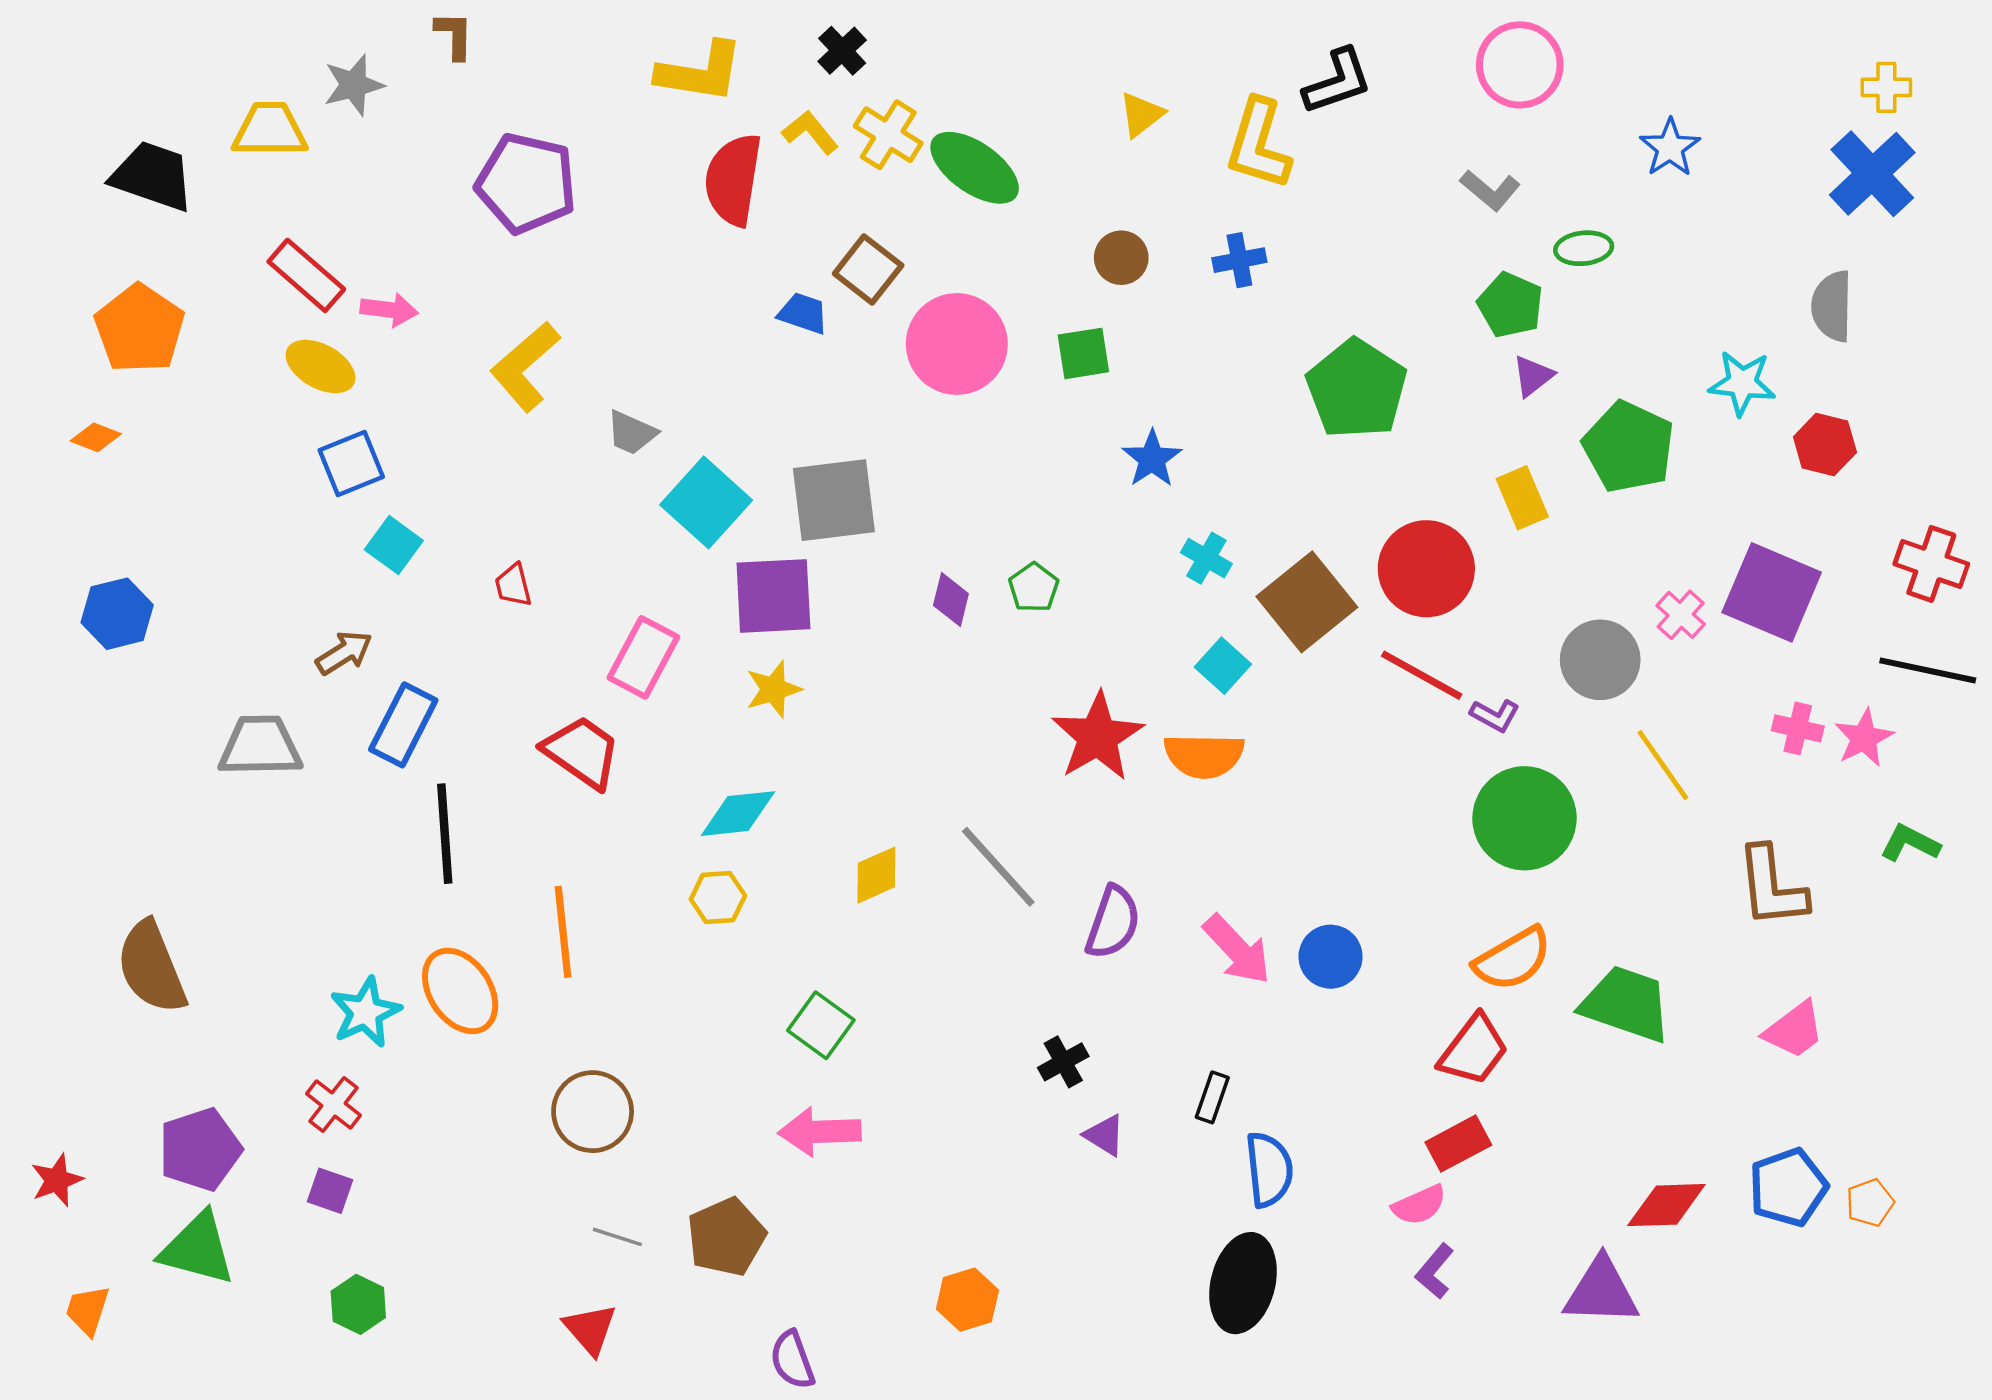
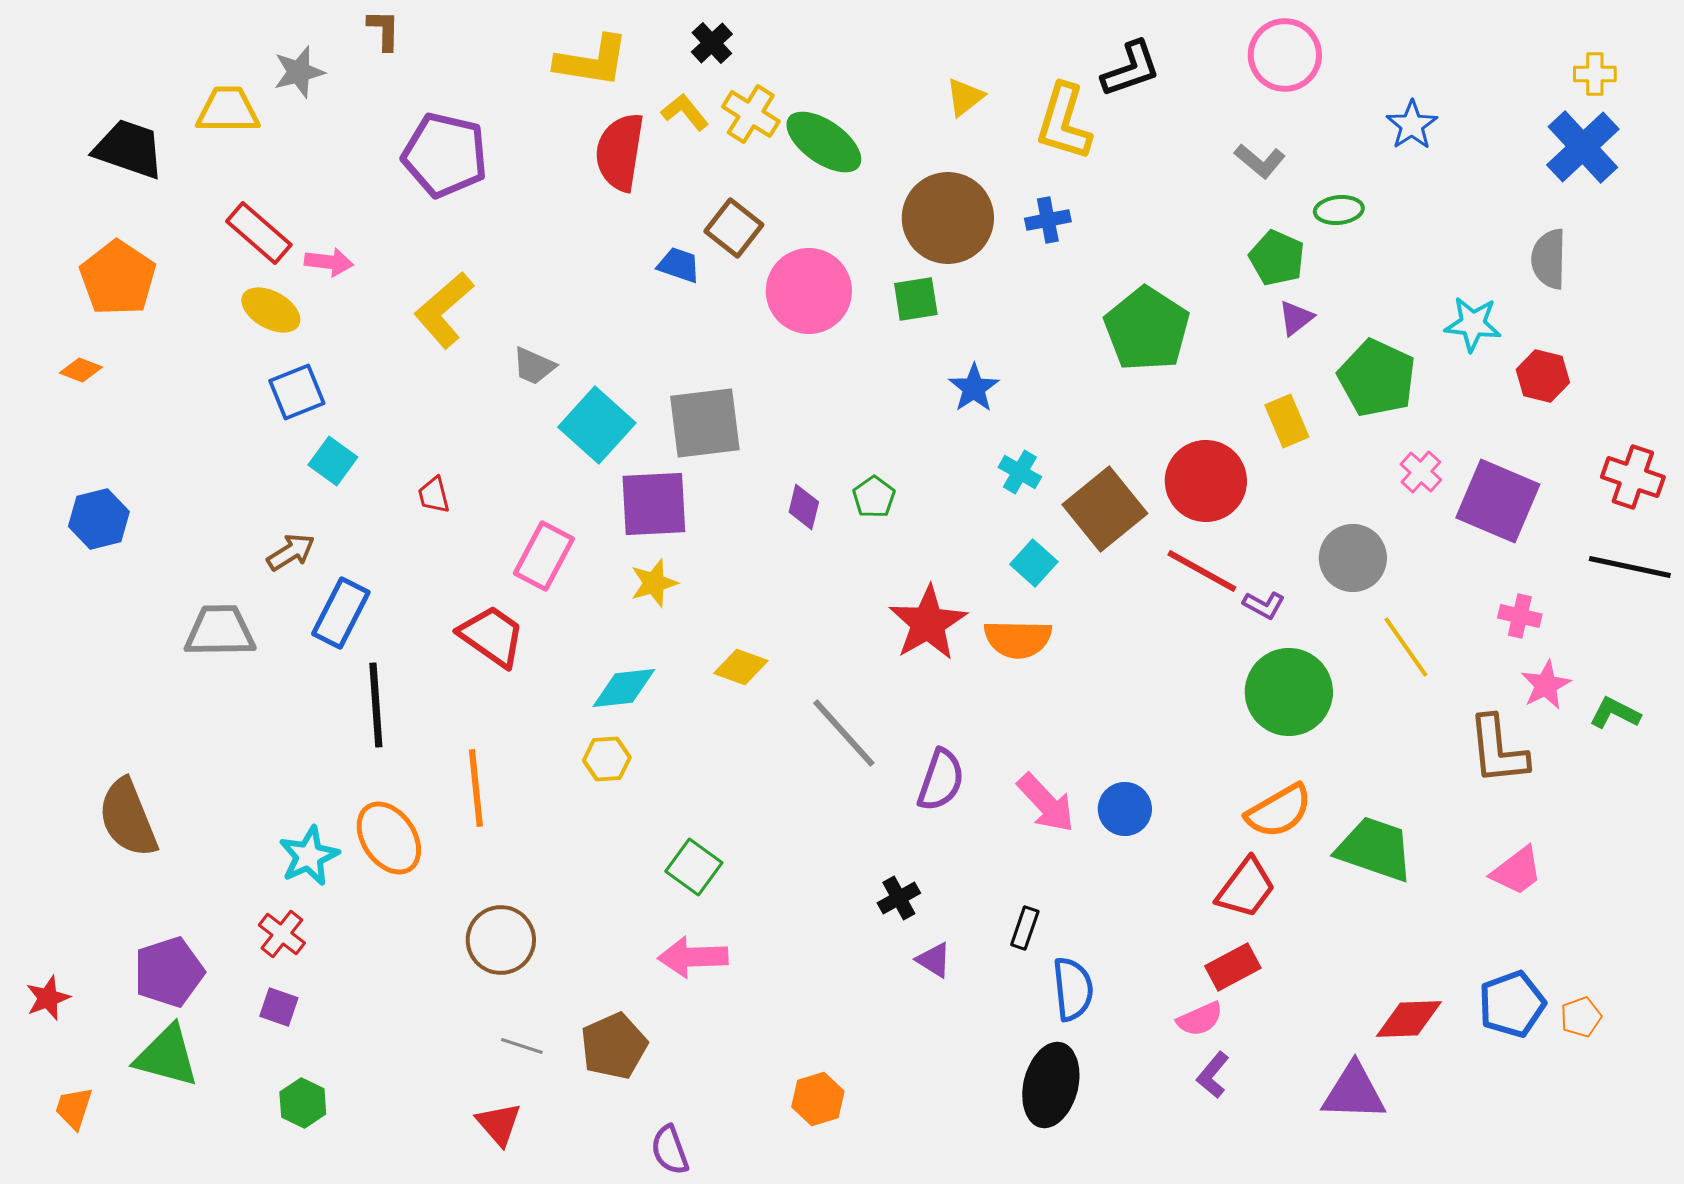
brown circle: (1121, 258) -> (948, 218), size x2.0
pink cross: (1681, 615) -> (1421, 472), moved
pink star: (1864, 738) -> (1546, 685), moved
yellow diamond: (876, 875) -> (741, 667), moved, turned 44

